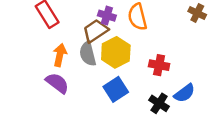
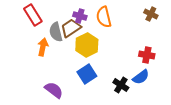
gray semicircle: (88, 54) -> (56, 32), moved
red cross: (159, 65) -> (147, 55), moved
purple semicircle: (57, 83) -> (54, 90), moved

